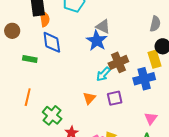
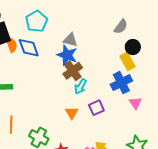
gray semicircle: (155, 24) -> (121, 27), turned 35
blue diamond: (52, 42) -> (29, 48), moved
brown cross: (118, 62) -> (73, 71), moved
pink triangle: (151, 118) -> (135, 103), moved

